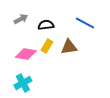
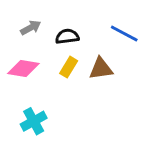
pink diamond: (26, 54) -> (23, 69), moved

